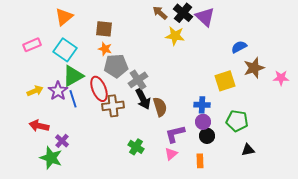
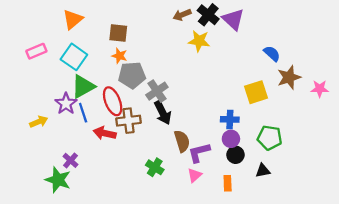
brown arrow: (160, 13) -> (182, 15), turned -63
blue semicircle: (239, 47) -> (272, 53), turned 70
yellow arrow: (35, 91) -> (39, 122), moved
brown semicircle: (160, 107) -> (182, 141), moved
red arrow: (39, 126) -> (105, 133), moved
black triangle: (248, 150) -> (263, 171), moved

